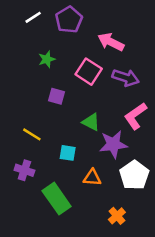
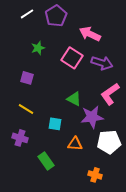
purple square: (57, 96) -> (27, 78), moved
white pentagon: (134, 175) -> (109, 142), turned 30
green rectangle: (57, 199) -> (46, 161), size x0.7
orange cross: (117, 216) -> (95, 175), turned -32

